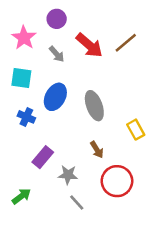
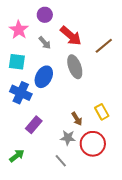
brown line: (126, 43) -> (104, 46), moved
gray ellipse: (94, 106) -> (75, 67), moved
blue cross: (26, 117) -> (21, 93), size x1.5
yellow rectangle: (136, 130) -> (102, 112), moved
gray star: (68, 175) -> (68, 138), moved

